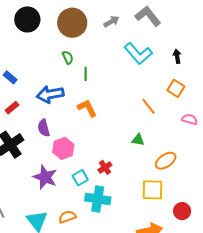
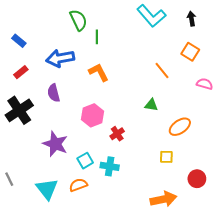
green semicircle: (68, 57) -> (78, 20), size x1.5
pink hexagon: (63, 148) -> (92, 115), moved
cyan square: (80, 178) -> (85, 161), moved
yellow square: (152, 190) -> (166, 157), size x0.6
cyan cross: (98, 199) -> (110, 166), size x0.7

